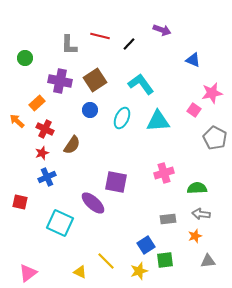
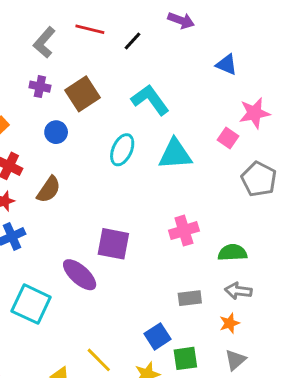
gray L-shape: (69, 45) -> (44, 42), turned 40
purple cross: (60, 81) -> (40, 87), moved, size x0.6
blue circle: (90, 110) -> (56, 132), moved
gray triangle: (208, 261) -> (235, 360), moved, turned -35

